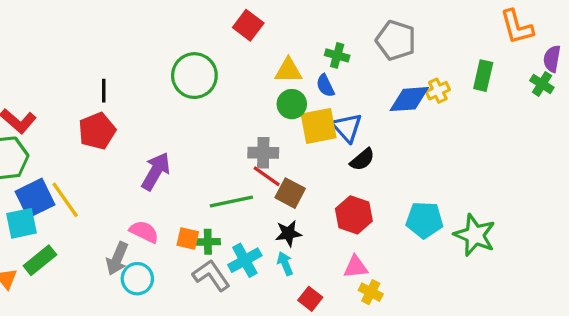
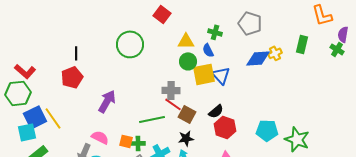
black semicircle: (362, 159) -> (216, 111), moved

